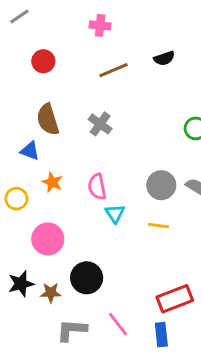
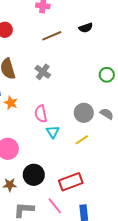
orange star: (52, 182) -> (11, 103), moved
yellow line: (158, 226) -> (82, 140), turned -40
red rectangle: (175, 299) -> (71, 182), moved

